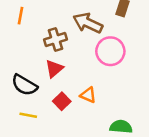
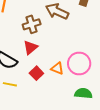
pink circle: (110, 51) -> (79, 63), moved

